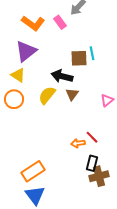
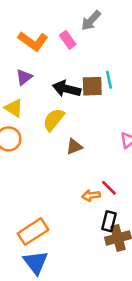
purple triangle: (26, 51) -> (24, 77), size x0.6
black arrow: (62, 76) -> (67, 89), moved
brown triangle: (72, 94) -> (74, 147), moved, turned 32
yellow semicircle: (47, 95) -> (54, 120), moved

